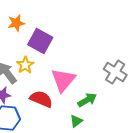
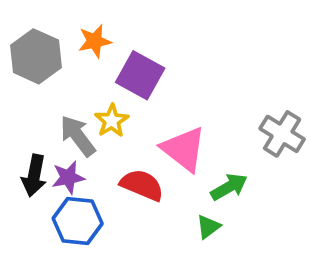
pink triangle: (63, 80) -> (184, 149), turned -32

